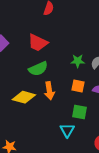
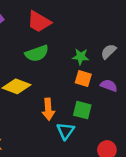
green star: (78, 61) -> (81, 57), moved
orange arrow: (49, 91) -> (48, 109), moved

